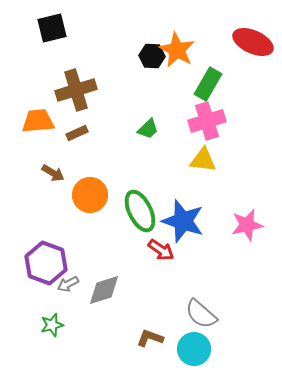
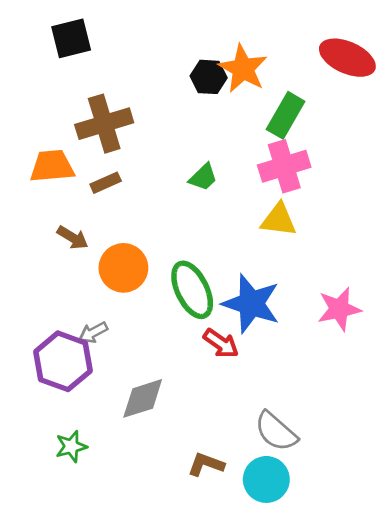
gray arrow: (68, 284) -> (93, 332), moved

